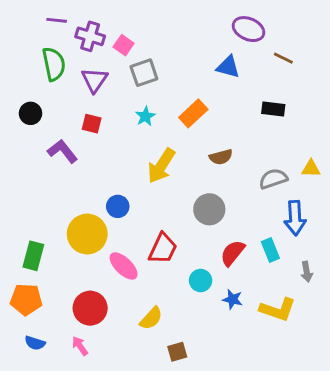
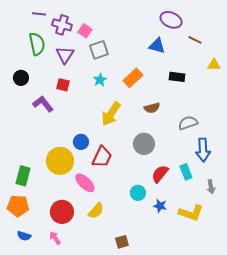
black rectangle: (273, 109) -> (177, 77), moved
yellow triangle: (311, 169) -> (214, 65), moved
red trapezoid: (163, 249) -> (102, 157), moved
yellow semicircle: (151, 318) -> (96, 211), moved

